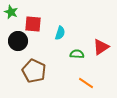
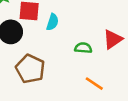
cyan semicircle: (60, 33) -> (52, 22), moved

